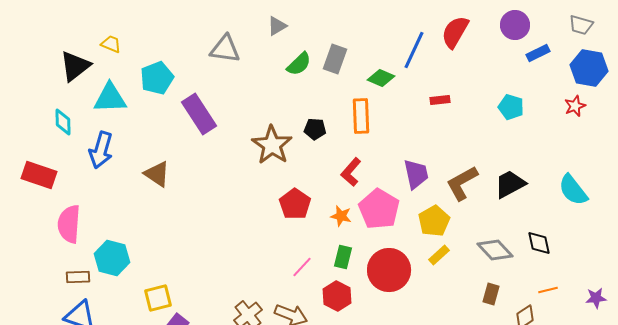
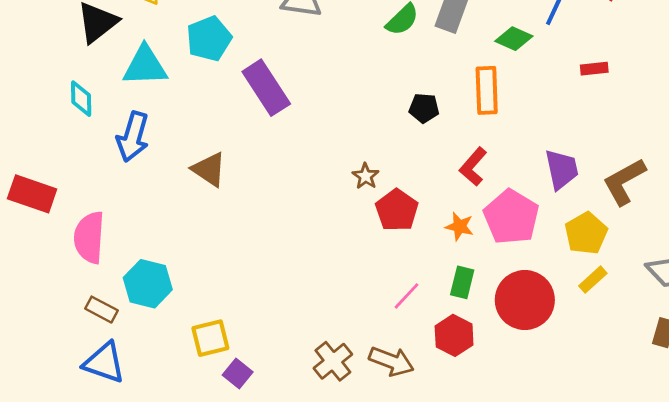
brown star: (272, 145) -> (366, 176), moved, size x0.5
red rectangle: (39, 175) -> (32, 194), moved
brown rectangle: (78, 277) -> (101, 310), turned 30

